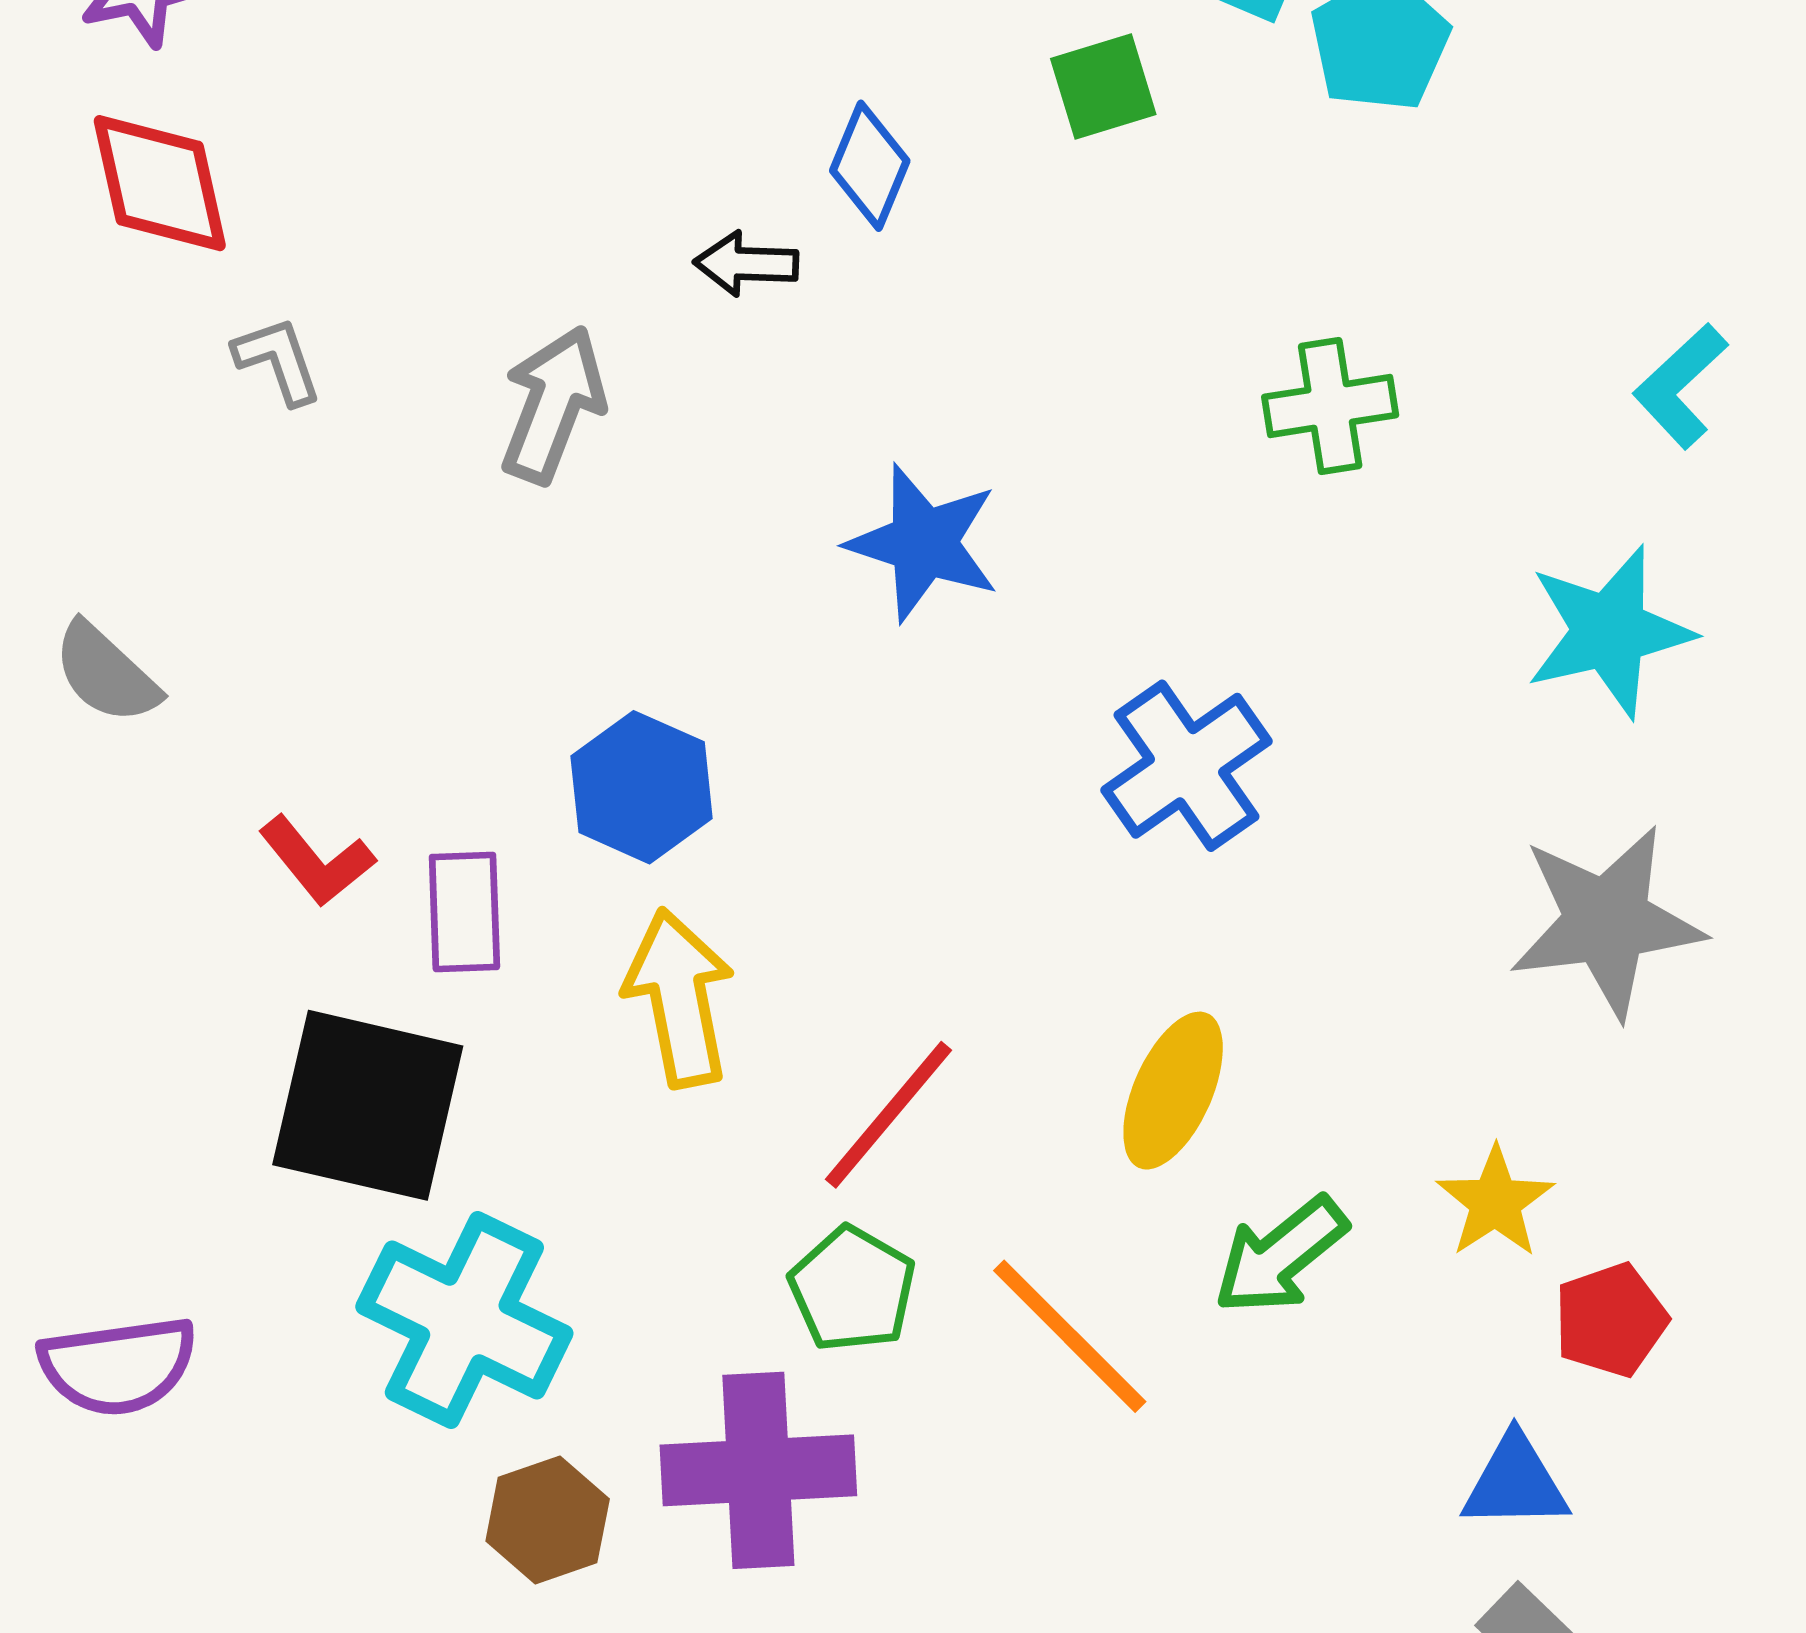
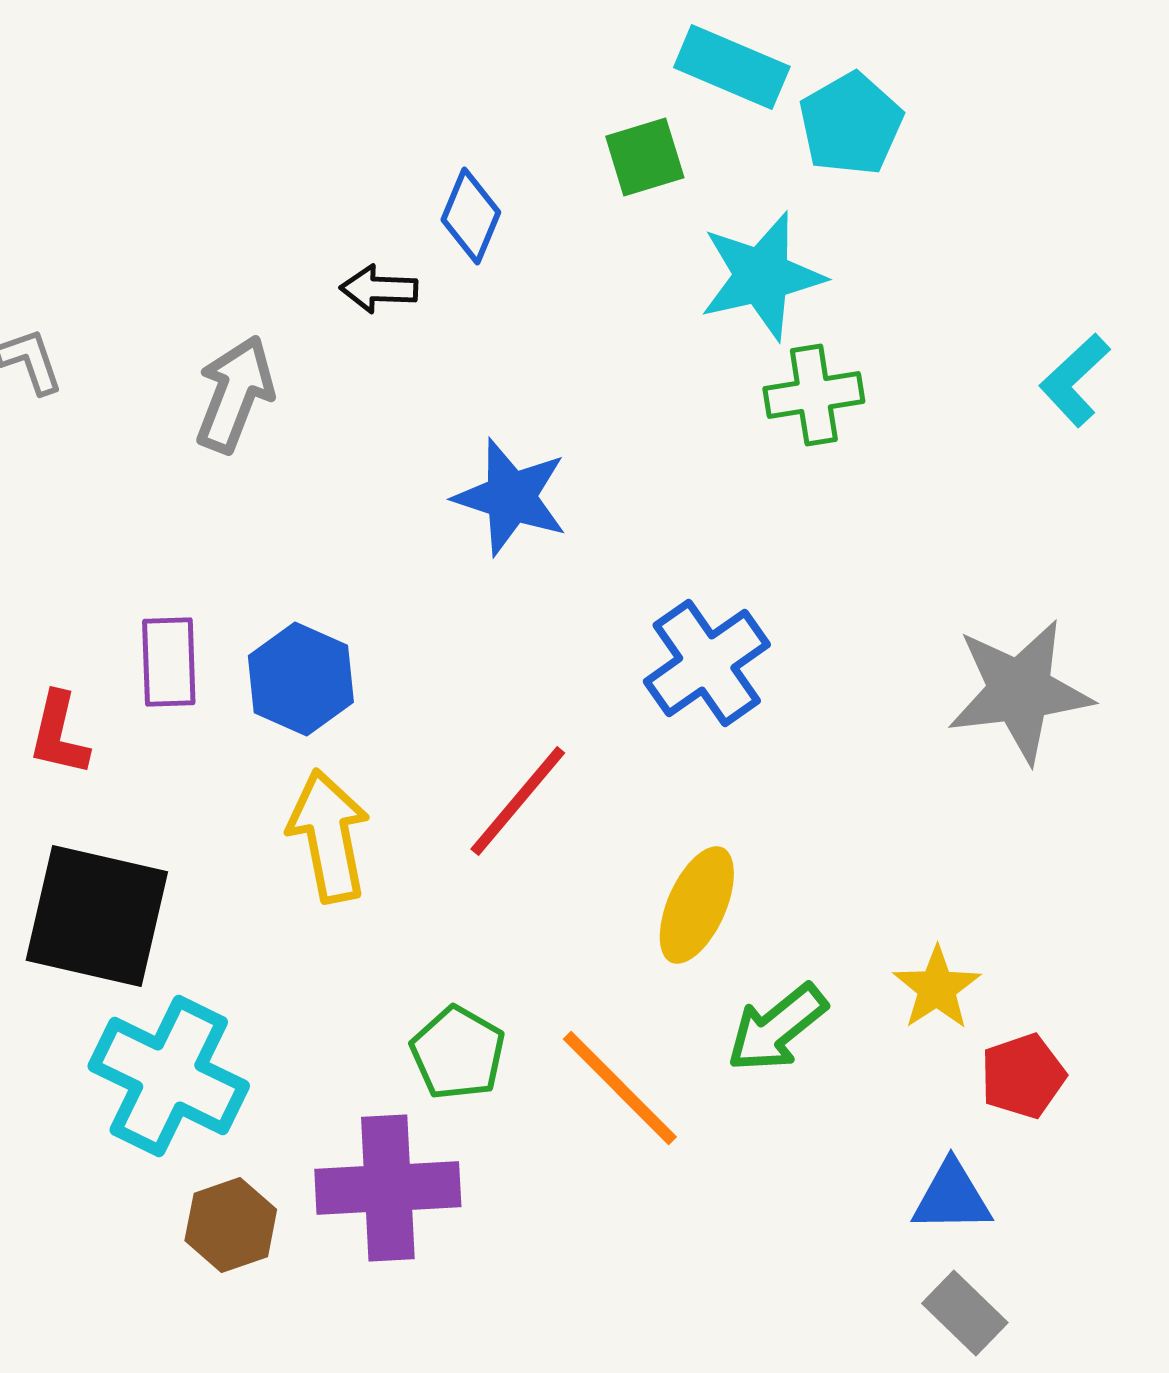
cyan star: (1609, 631) -> (762, 276), moved
red L-shape: (317, 861) -> (59, 734), turned 52
purple rectangle: (464, 912) -> (169, 662), moved
gray star: (1607, 921) -> (1020, 691), moved
red line: (889, 1115) -> (518, 801), moved

